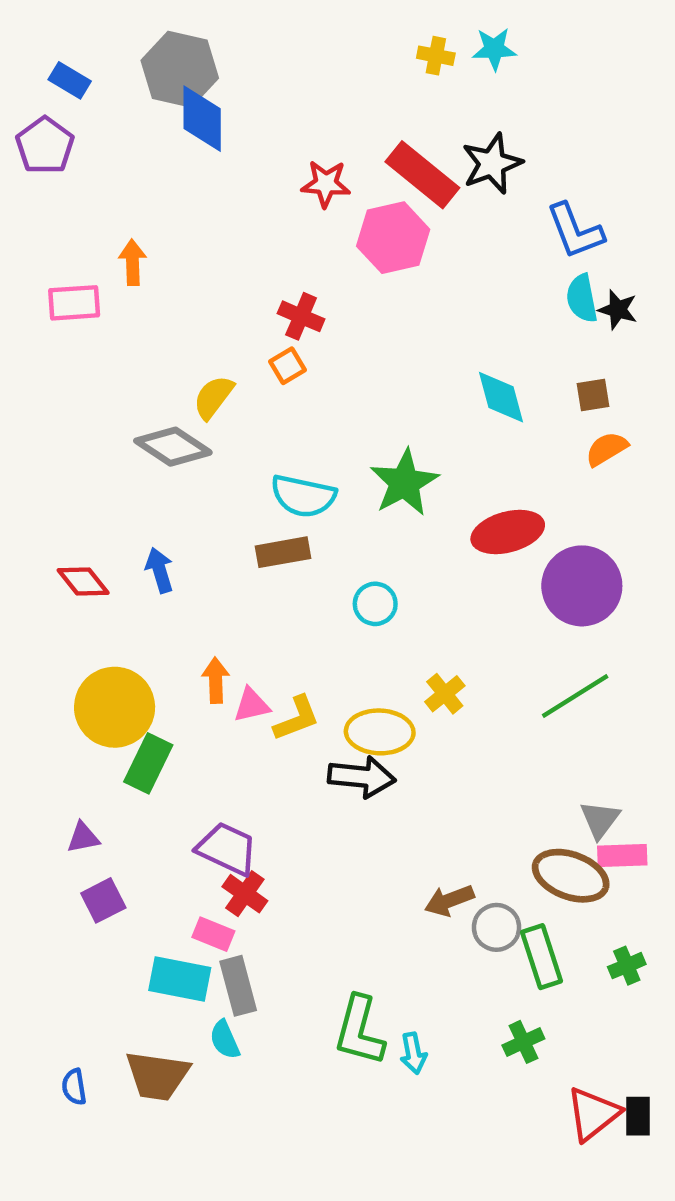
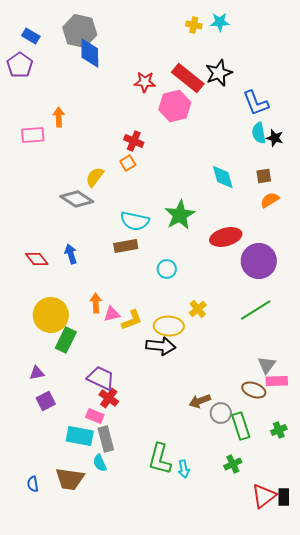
brown ellipse: (571, 876) -> (254, 390), size x0.7

